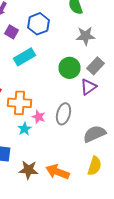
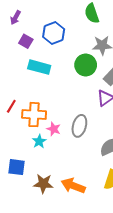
cyan rectangle: (24, 57) -> (39, 67), turned 45
green circle: (70, 68) -> (86, 65), moved

